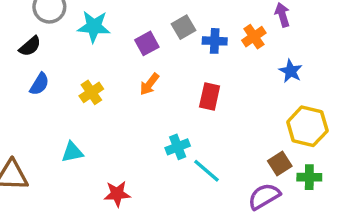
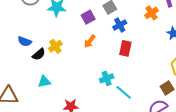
blue cross: (215, 41) -> (120, 25), moved, turned -32
black semicircle: (30, 46) -> (39, 54), moved
blue semicircle: (39, 84) -> (25, 41), turned 80

